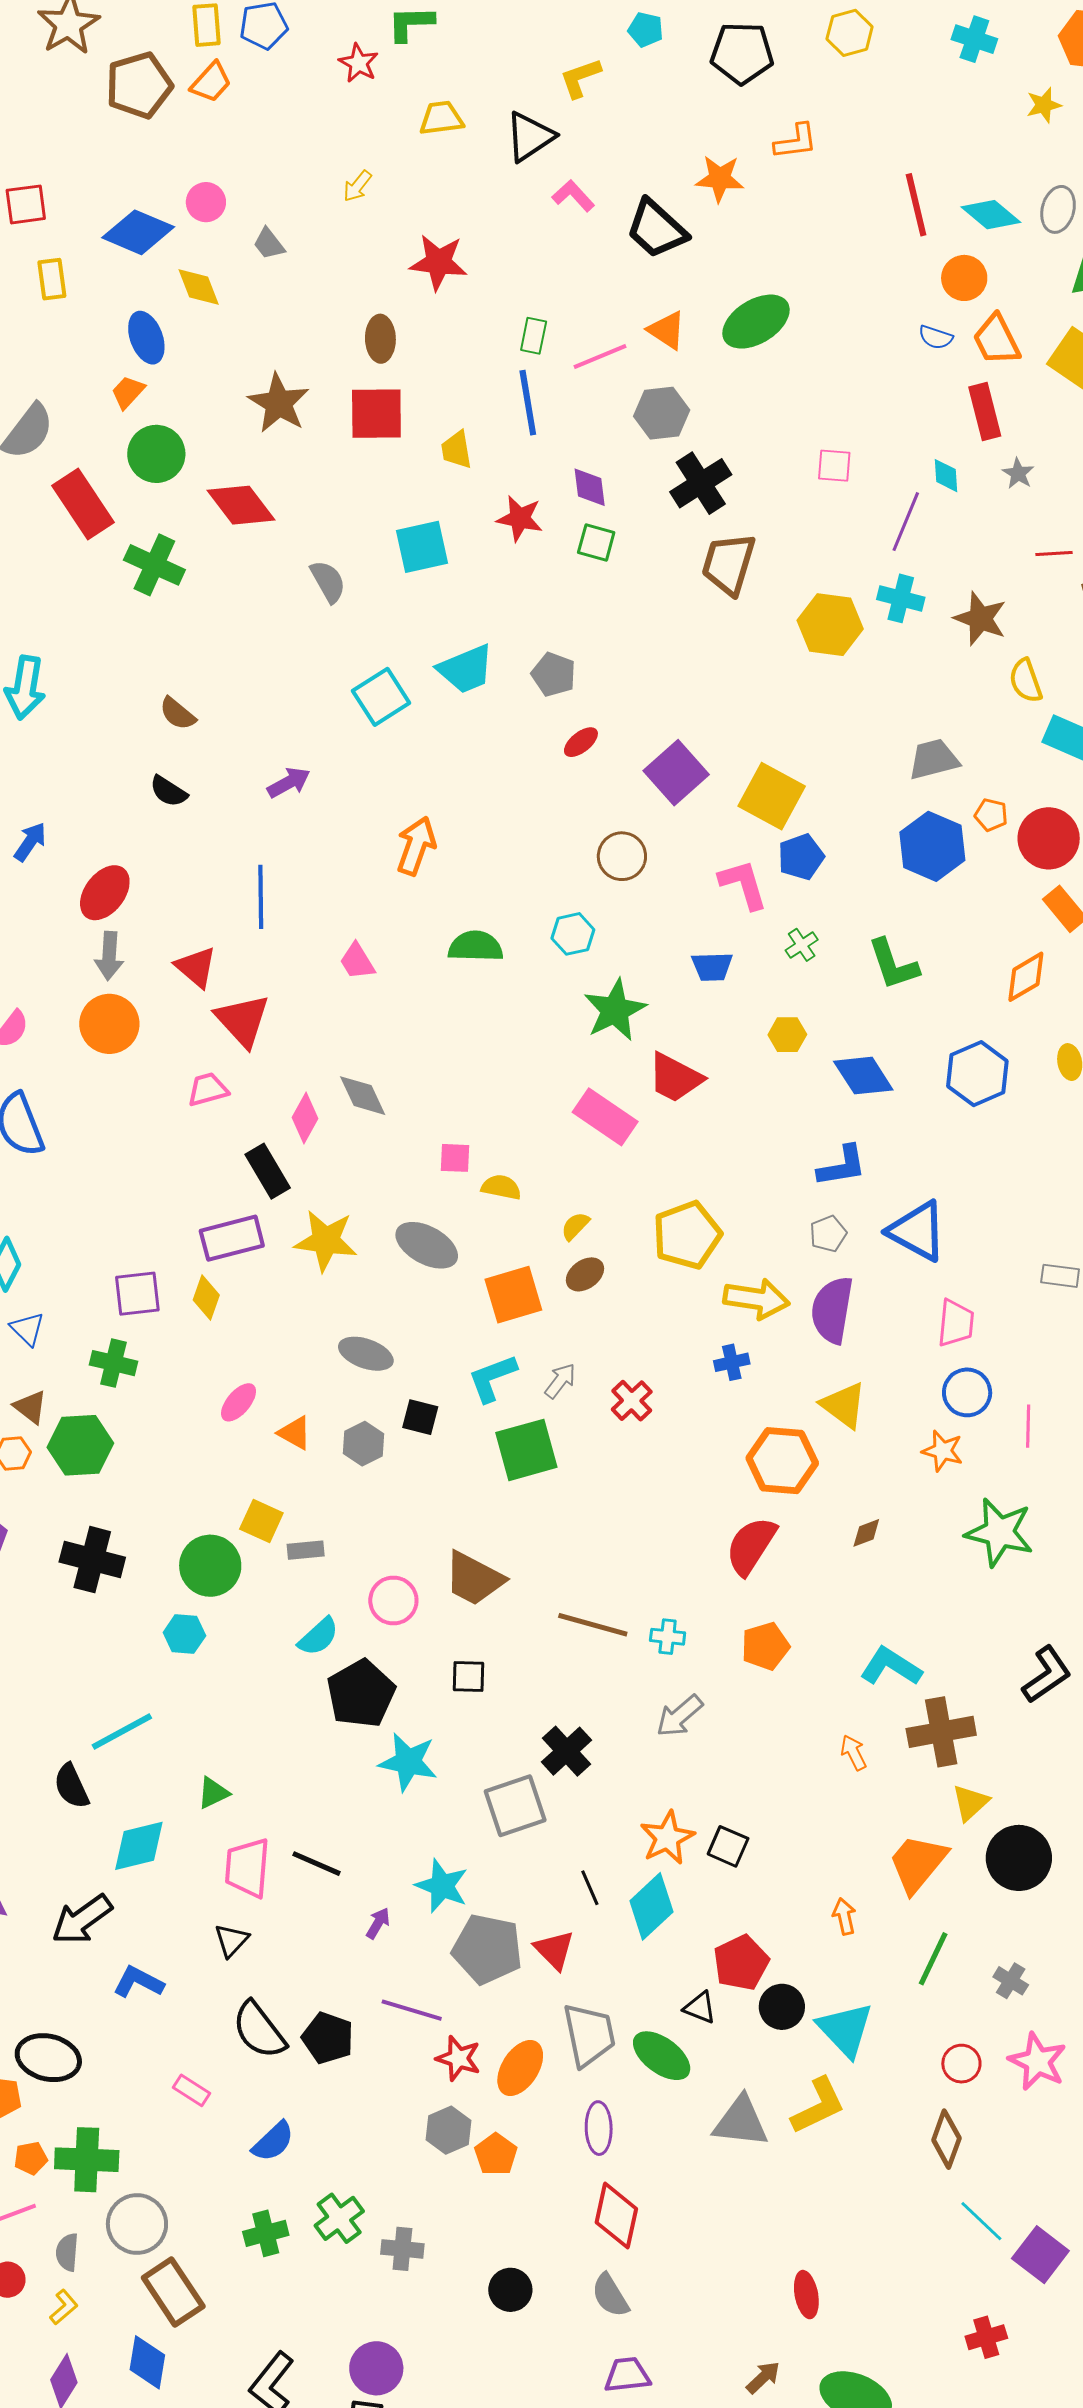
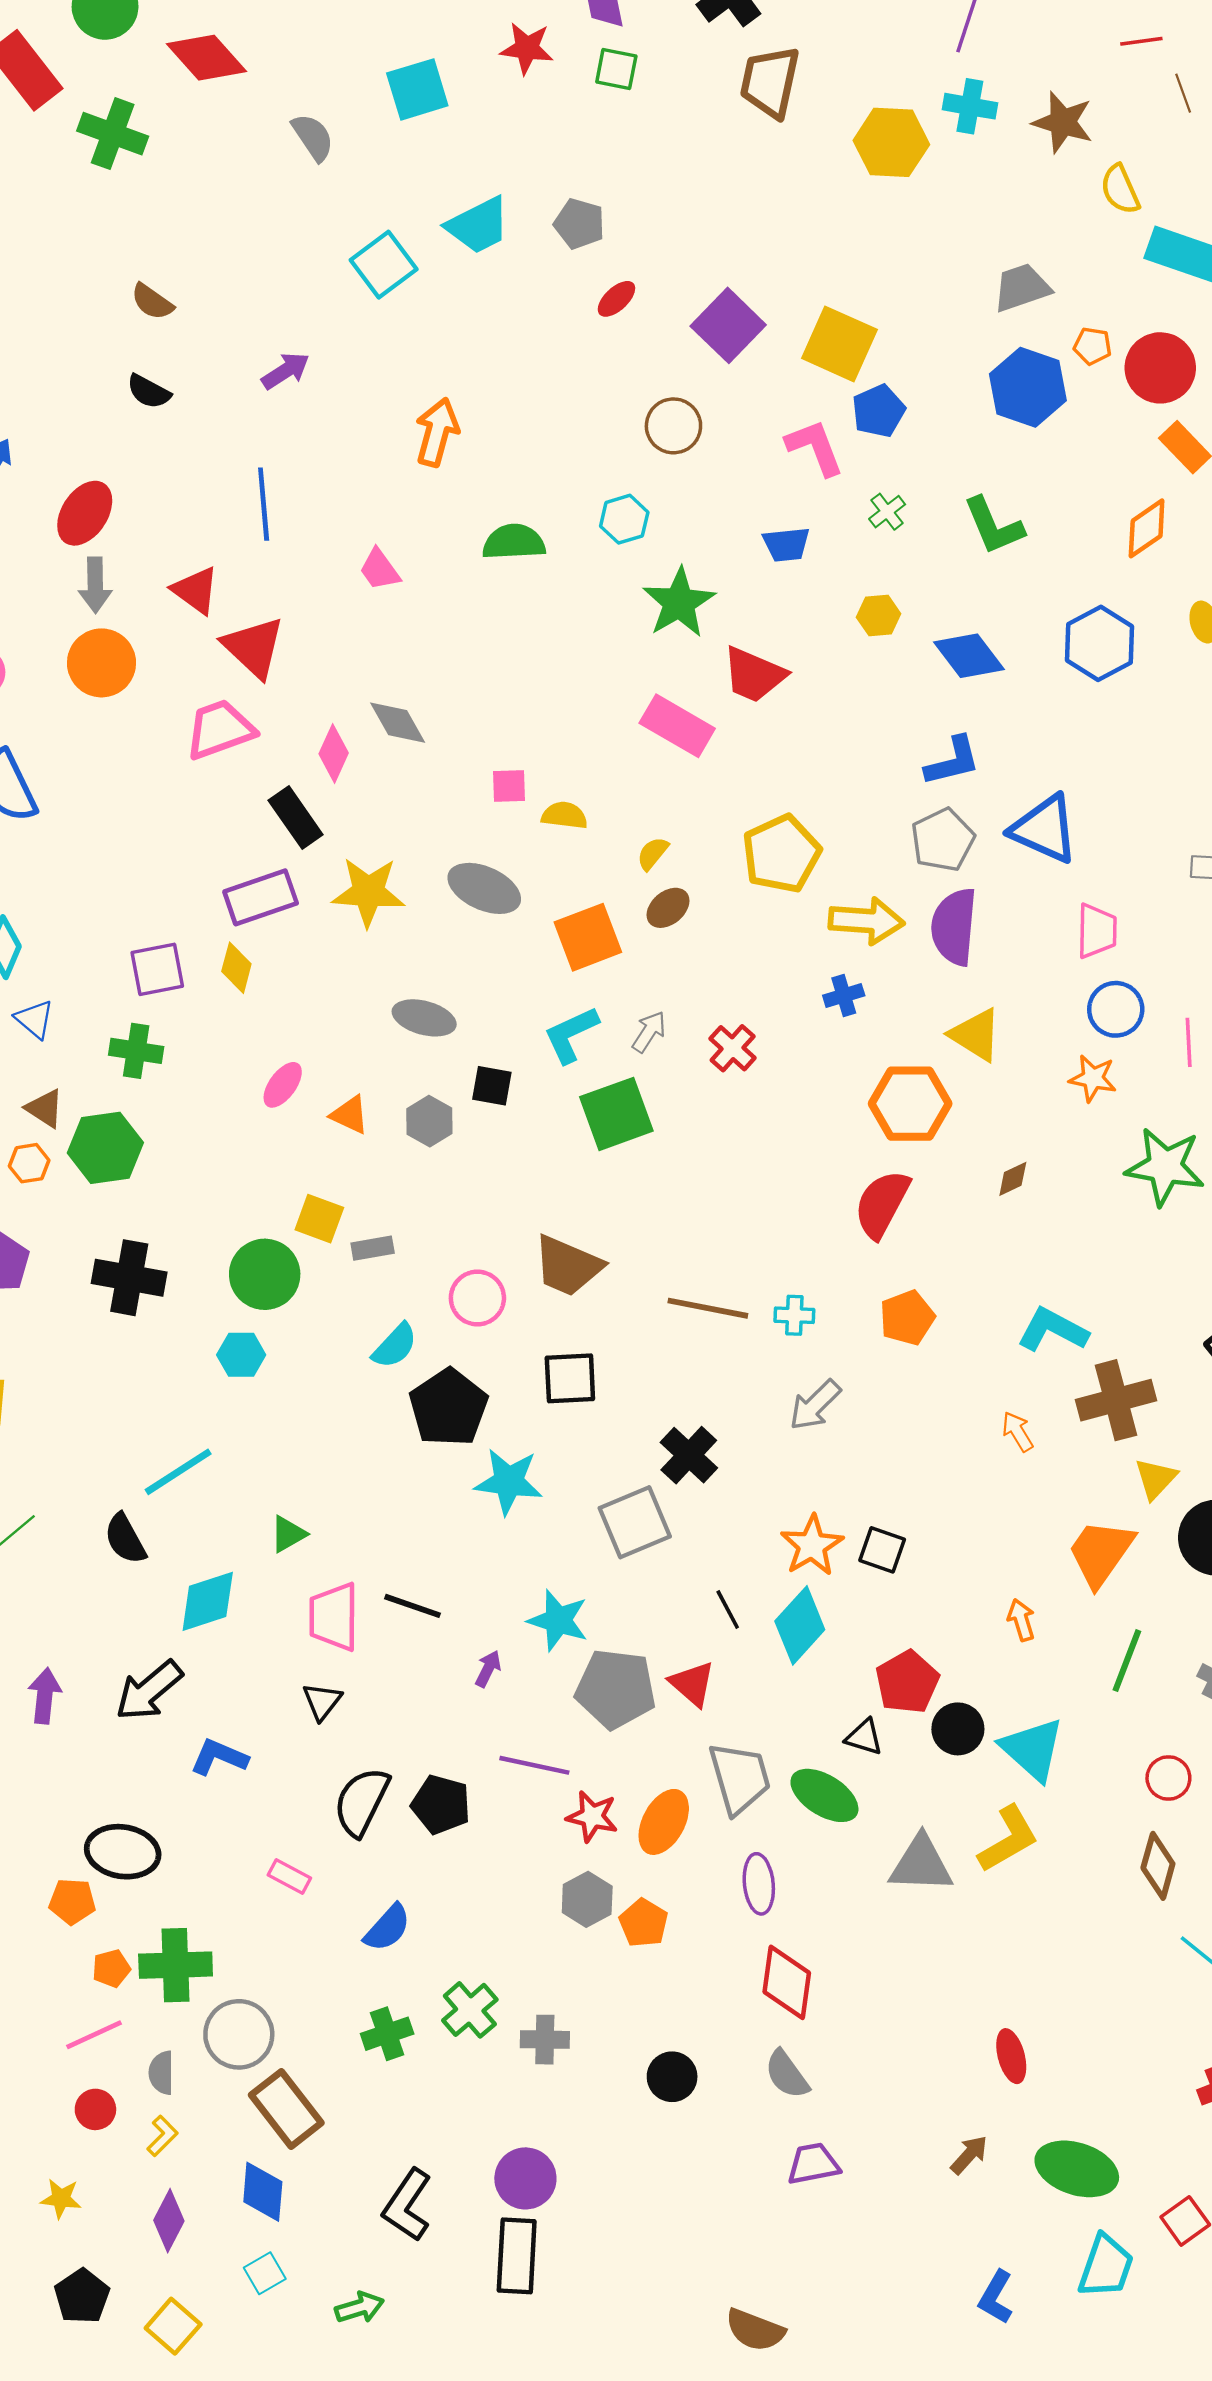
pink trapezoid: (208, 1089) -> (220, 729), size x1.5
gray pentagon: (828, 1234) -> (943, 840), size x1.5
black square: (468, 1676) -> (570, 1378), size x1.4
black semicircle: (259, 2030) -> (362, 1802), turned 68

